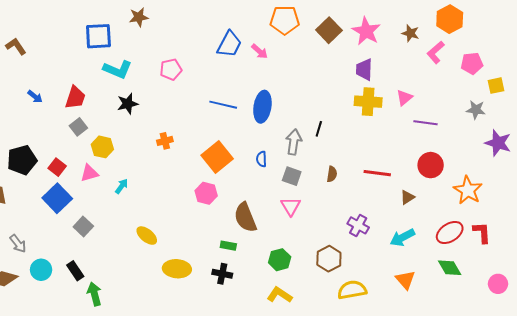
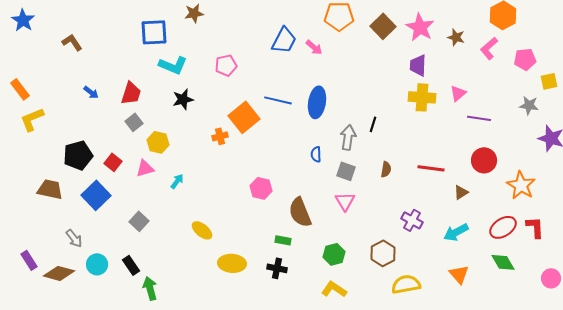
brown star: (410, 33) -> (456, 37), moved
orange square: (217, 157) -> (244, 117), moved
blue square: (57, 198) -> (96, 195), moved

